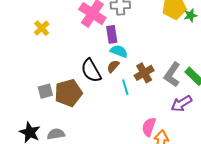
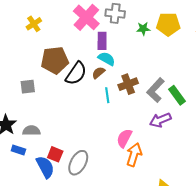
green star: (190, 15) -> (143, 29), moved
black semicircle: (91, 71) -> (76, 73), turned -125
brown pentagon: (68, 93) -> (55, 60), moved

